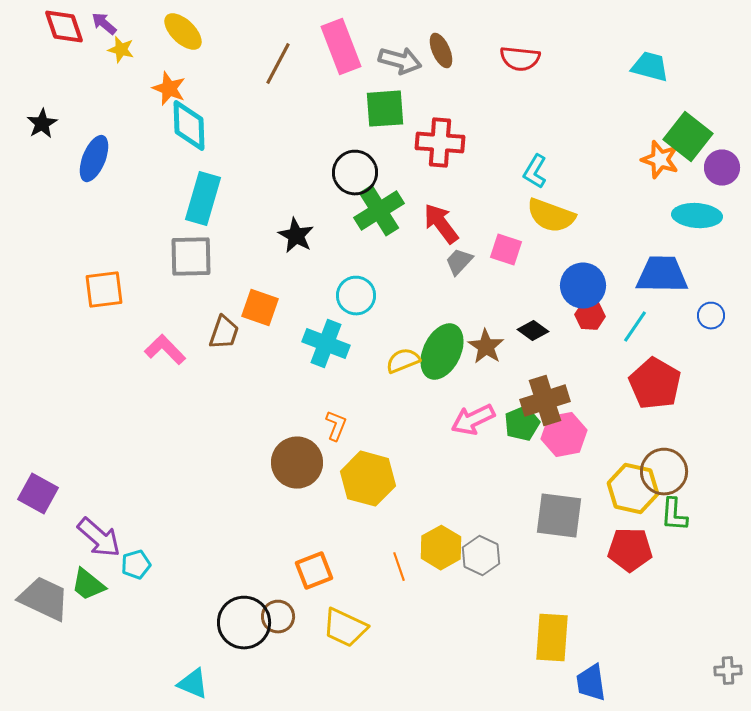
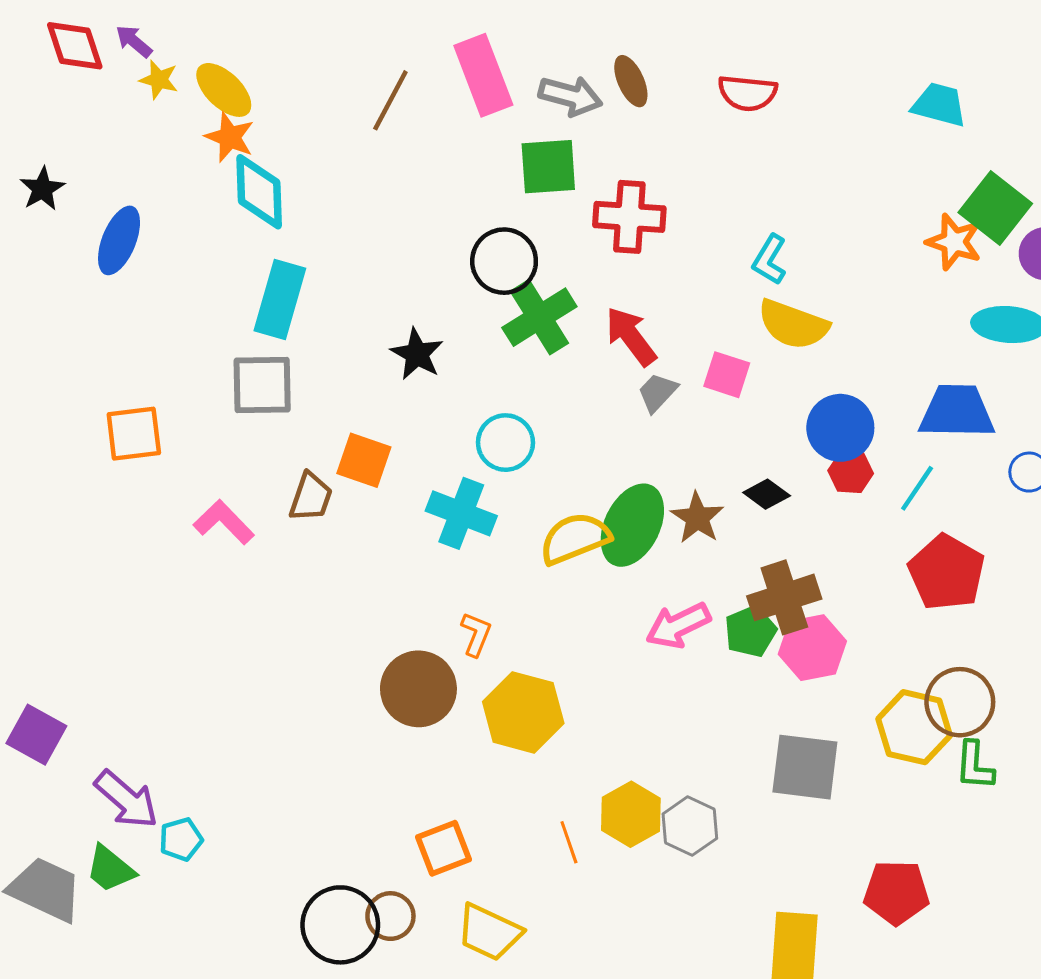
yellow ellipse: (183, 32) -> (224, 90), moved
yellow semicircle: (403, 361) -> (575, 538), size x1.4
red pentagon: (630, 550) -> (896, 892), moved

